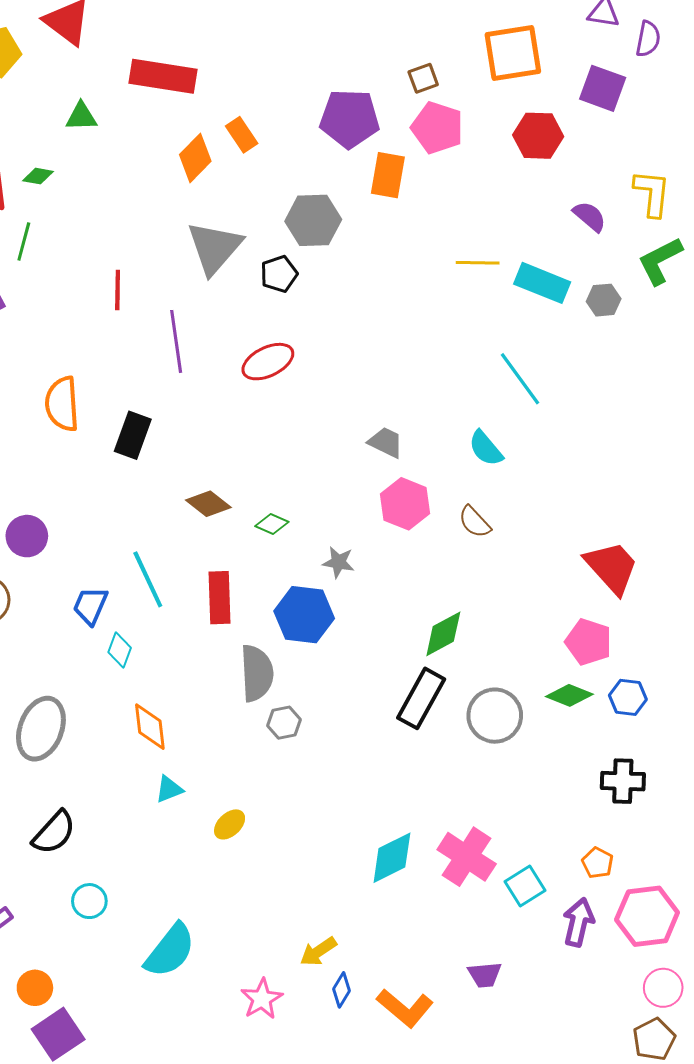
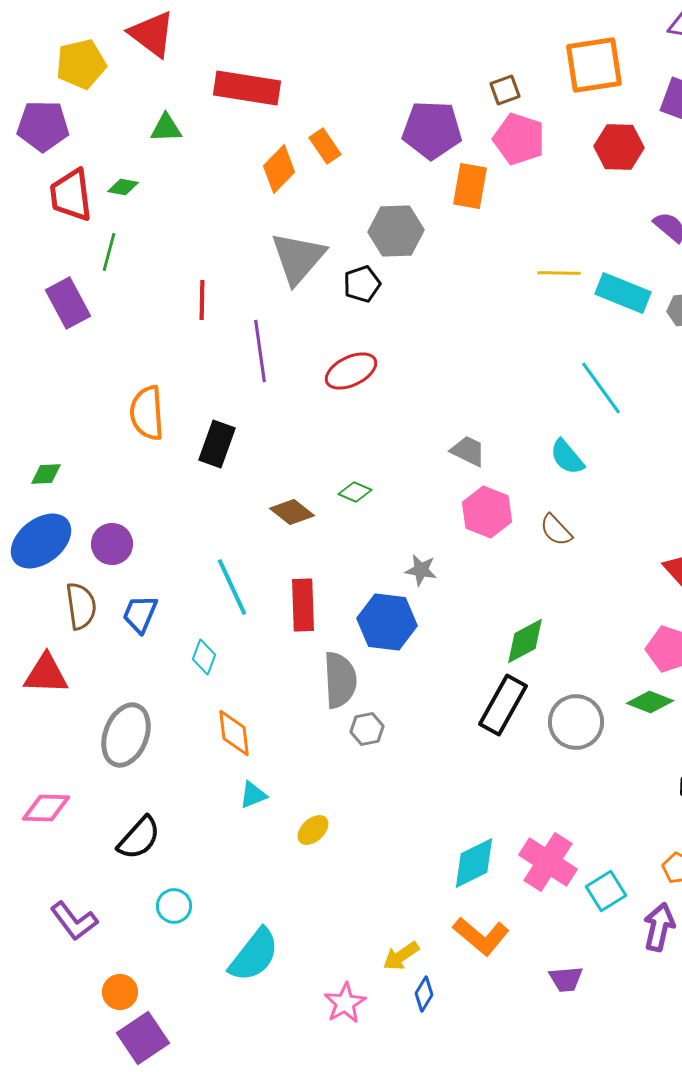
green diamond: (272, 524) -> (355, 492), moved
blue trapezoid: (90, 606) -> (140, 614), moved
orange L-shape: (405, 1008) -> (481, 936), moved

